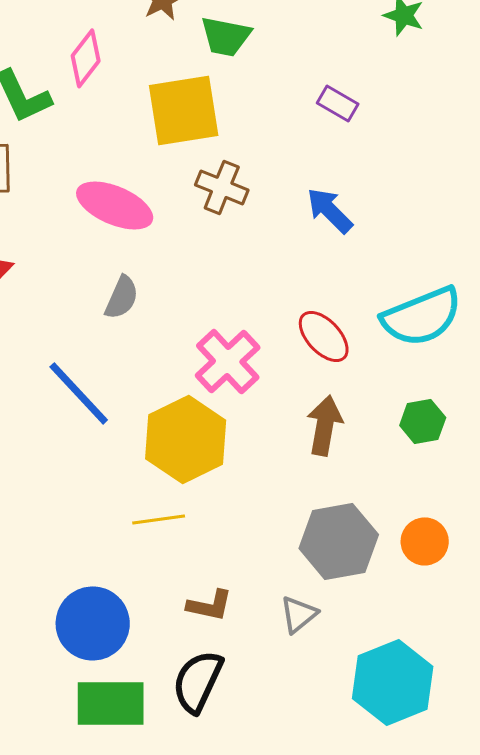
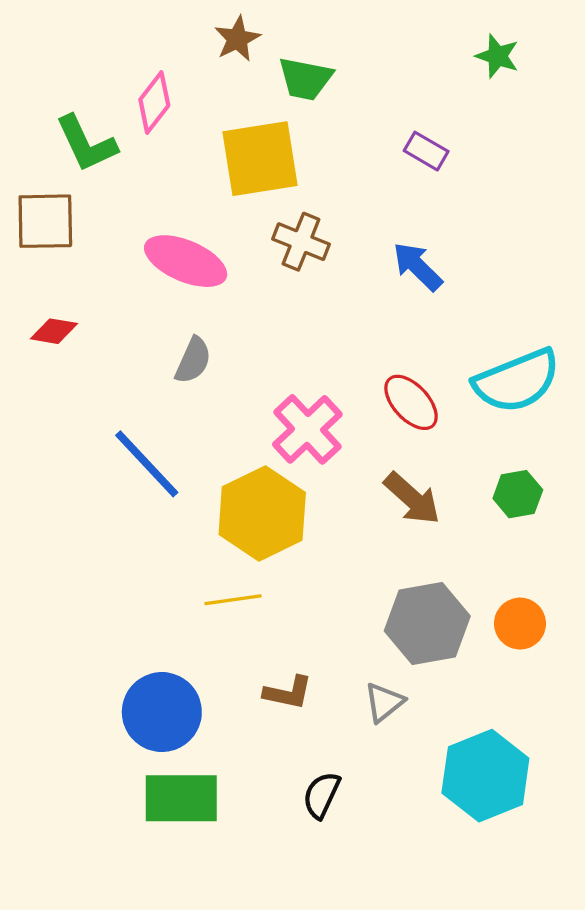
brown arrow: (325, 425) -> (412, 498), turned 122
black semicircle: (198, 681) -> (321, 795), moved, size x0.7

